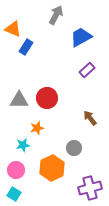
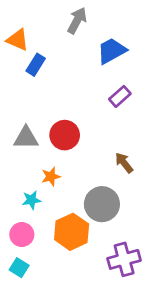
gray circle: (74, 148) -> (102, 204), size x1.6

